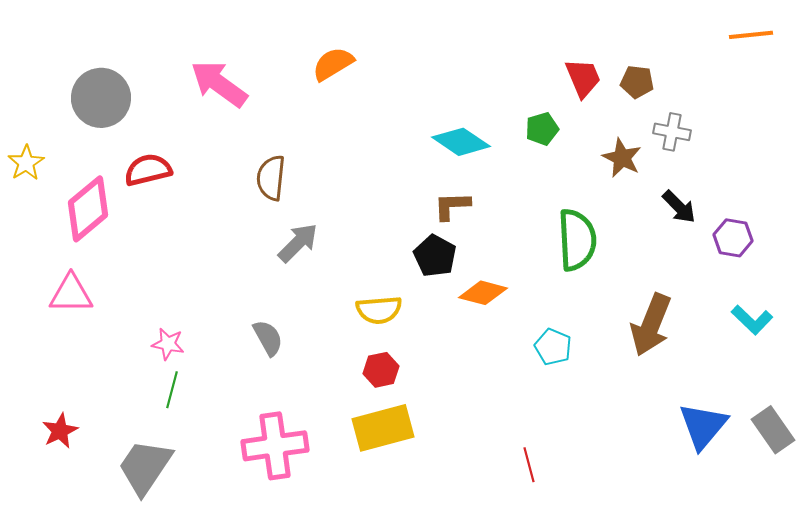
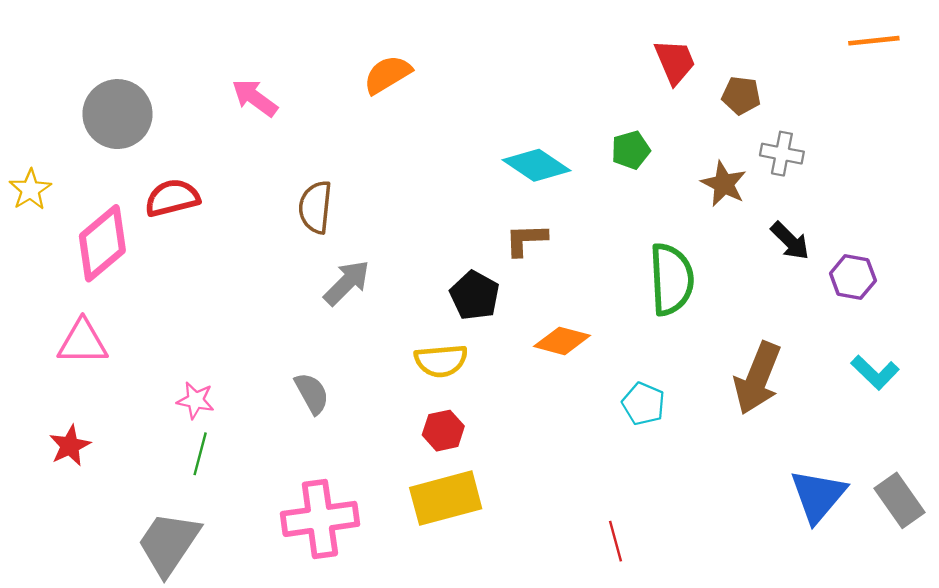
red trapezoid: (583, 78) -> (675, 62), moved
pink arrow: (219, 84) -> (255, 98), size x0.7
black pentagon: (435, 256) -> (475, 296), moved
red star: (60, 431) -> (70, 446), moved

